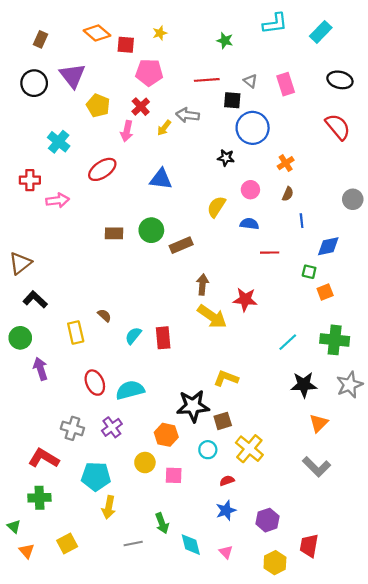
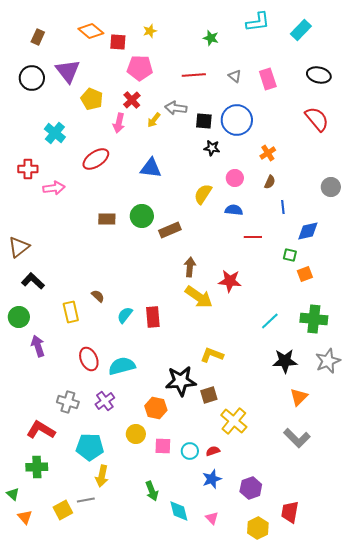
black square: (232, 100) -> (204, 121), moved
cyan circle: (208, 450) -> (190, 451), moved
gray line: (133, 544) -> (86, 500), moved

